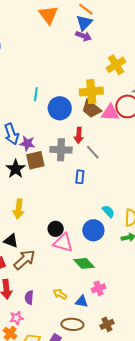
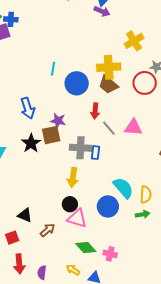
pink triangle: (110, 113) -> (133, 127), moved
purple star: (27, 143) -> (58, 121), moved
gray cross: (61, 150) -> (80, 148), moved
yellow arrow: (19, 209) -> (73, 177), moved
cyan semicircle: (108, 211) -> (123, 188), size x1.6
brown arrow: (24, 260) -> (48, 230), moved, size x0.7
green diamond: (84, 263) -> (86, 247), moved
pink cross: (99, 288) -> (110, 254), moved, turned 32

